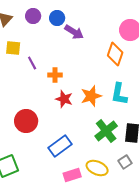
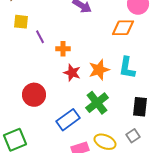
orange diamond: (115, 54) -> (123, 28), turned 70
green cross: (106, 131) -> (97, 103), moved

